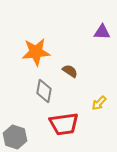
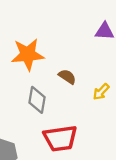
yellow arrow: (99, 103) -> (101, 92), moved

